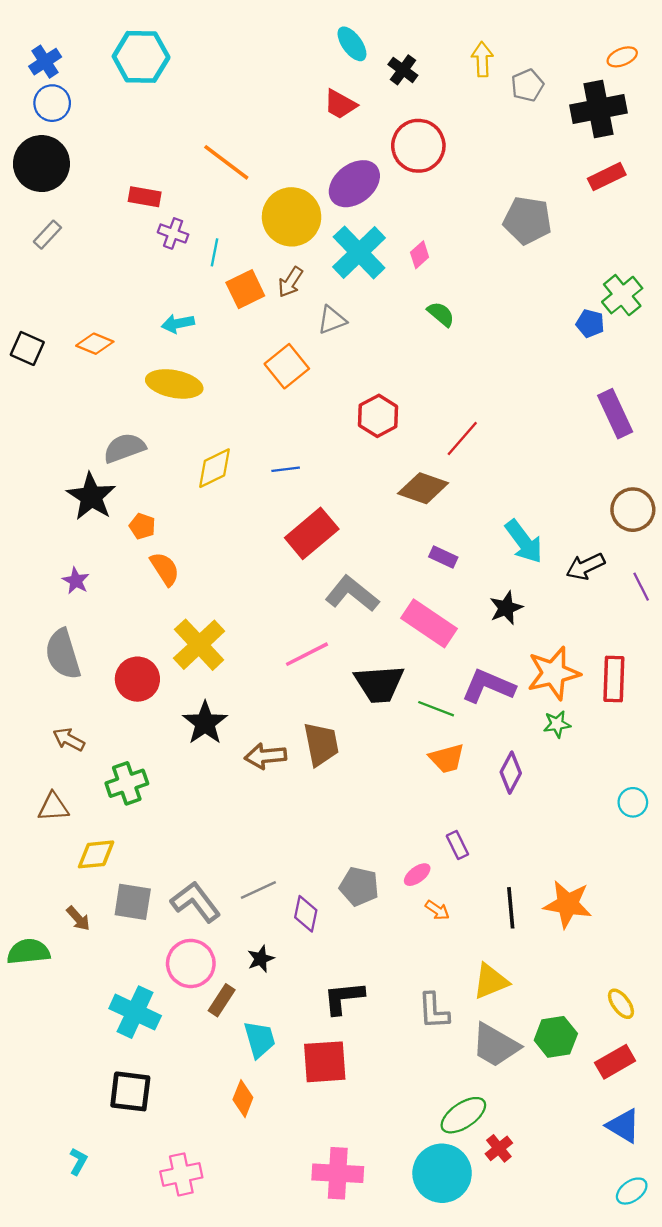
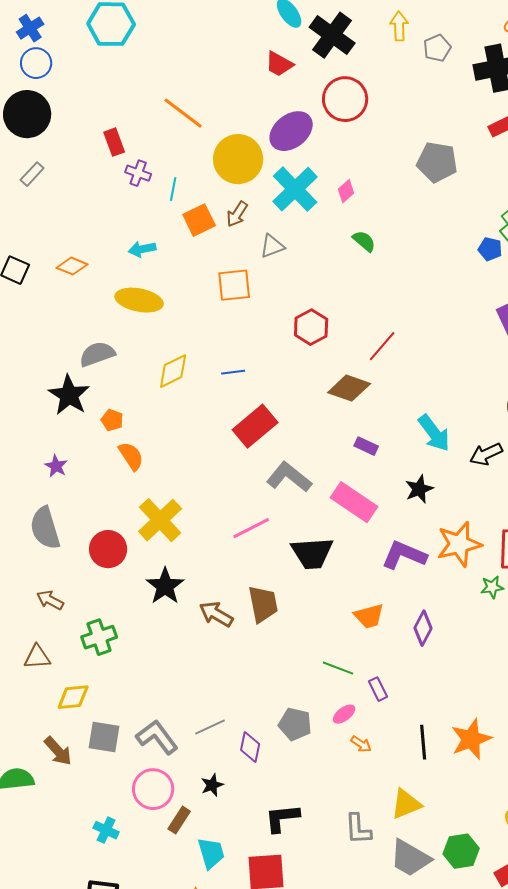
black cross: (403, 70) -> (332, 35), size x1.8
red rectangle: (145, 197) -> (114, 142), turned 60
orange square: (287, 366) -> (234, 285), turned 33
green line: (436, 709) -> (338, 668), moved
green star: (557, 724) -> (492, 587), moved
brown arrow: (265, 756) -> (216, 614), turned 36
orange star: (568, 904) -> (471, 739), turned -30
brown arrow: (78, 918) -> (58, 751), size x1.4
cyan cross: (135, 1012) -> (106, 830), size x0.6

